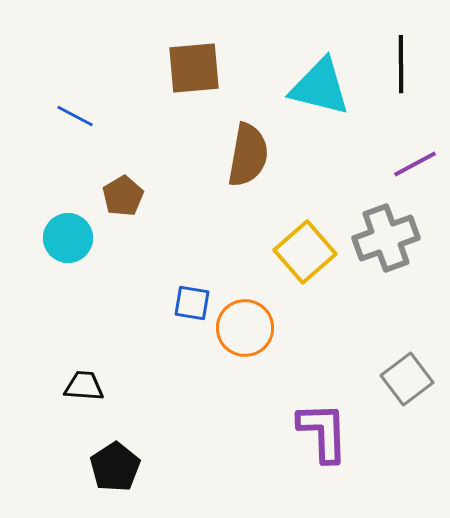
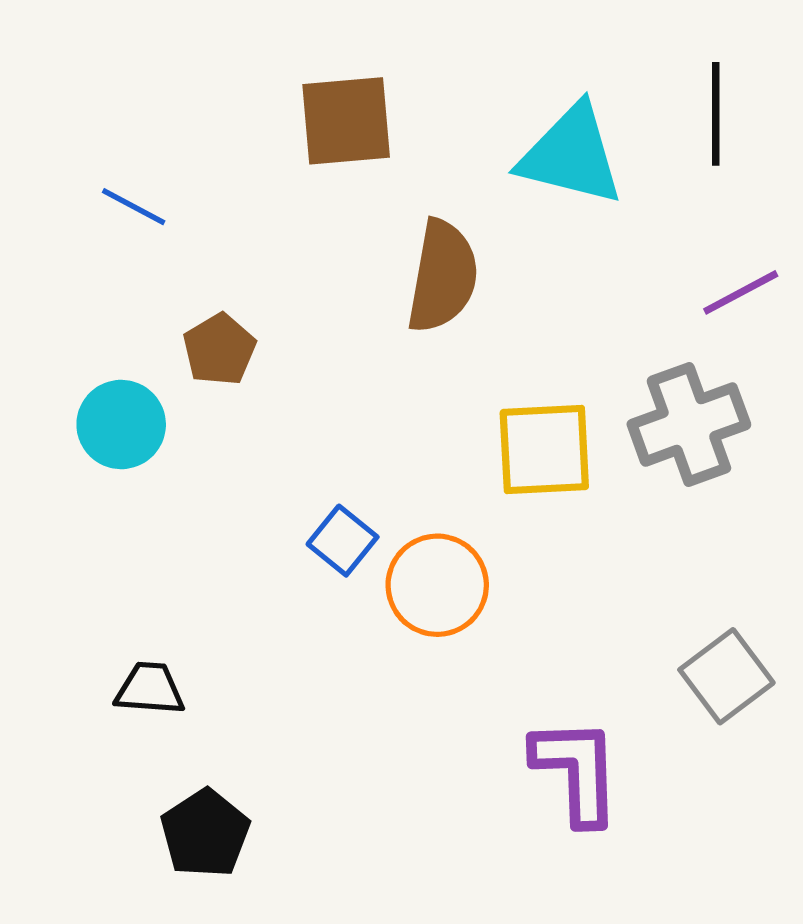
yellow square: (305, 252) -> (544, 450), turned 38
blue square: (192, 303) -> (343, 541), turned 30

